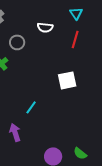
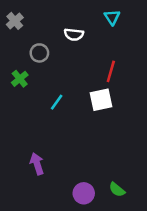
red line: (75, 39) -> (111, 71), moved
cyan line: (31, 107) -> (57, 102), moved

